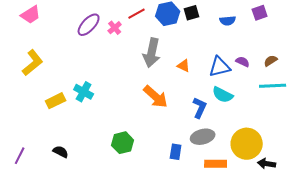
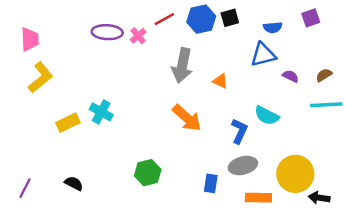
pink trapezoid: (31, 15) -> (30, 39), moved, turned -60
purple ellipse: (89, 25) -> (107, 32), turned 50
blue triangle: (220, 67) -> (263, 55), moved

